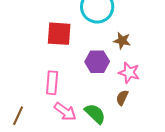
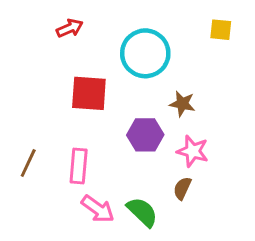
brown line: (18, 116) -> (28, 163), moved

